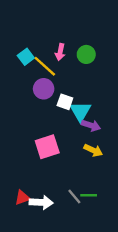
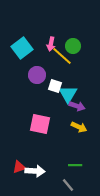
cyan square: (26, 57) -> (22, 48), size x1.5
yellow line: (45, 66) -> (62, 56), moved
pink square: (47, 147) -> (40, 124), turned 30
gray line: (74, 196) -> (68, 185), moved

